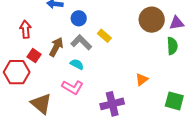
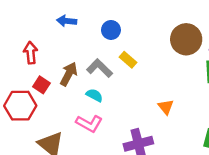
blue circle: (79, 18) -> (111, 30), moved
orange triangle: (142, 79) -> (166, 107), moved, turned -32

